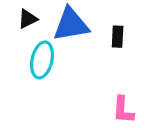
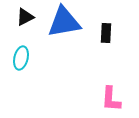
cyan ellipse: (42, 60) -> (21, 58), moved, size x0.7

